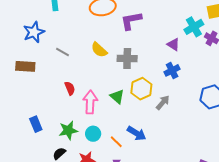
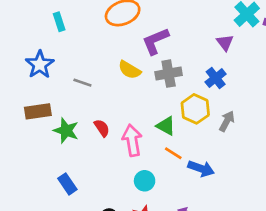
purple L-shape: (131, 21) -> (155, 41), moved
purple triangle: (173, 44) -> (225, 43), turned 32
blue cross: (172, 70) -> (216, 78), moved
green star: (68, 130) -> (66, 131), moved, turned -30
orange line: (116, 142) -> (173, 153), moved

